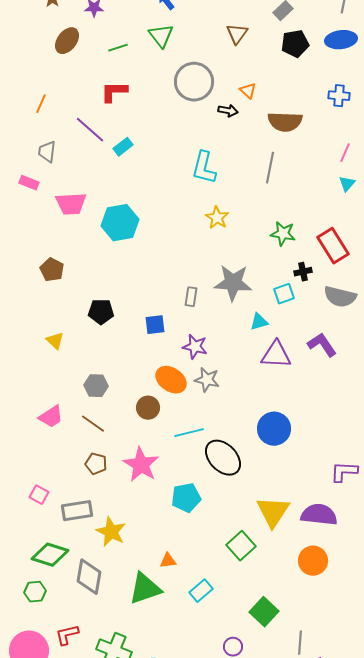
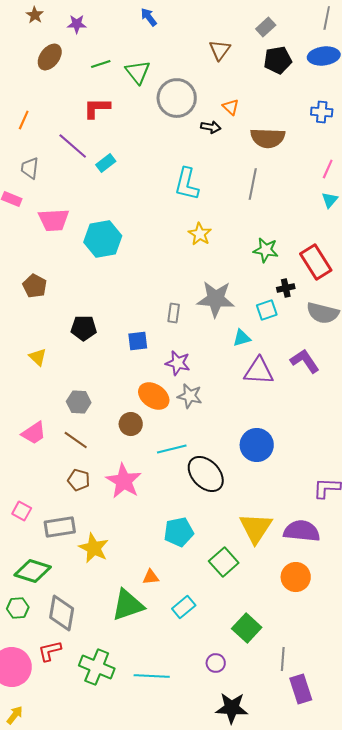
green triangle: (161, 36) -> (138, 72), moved
cyan pentagon: (186, 498) -> (179, 532), moved
gray diamond: (89, 577) -> (62, 613), moved

